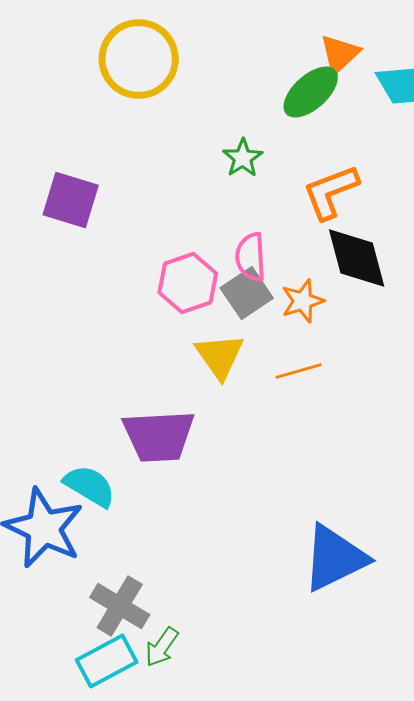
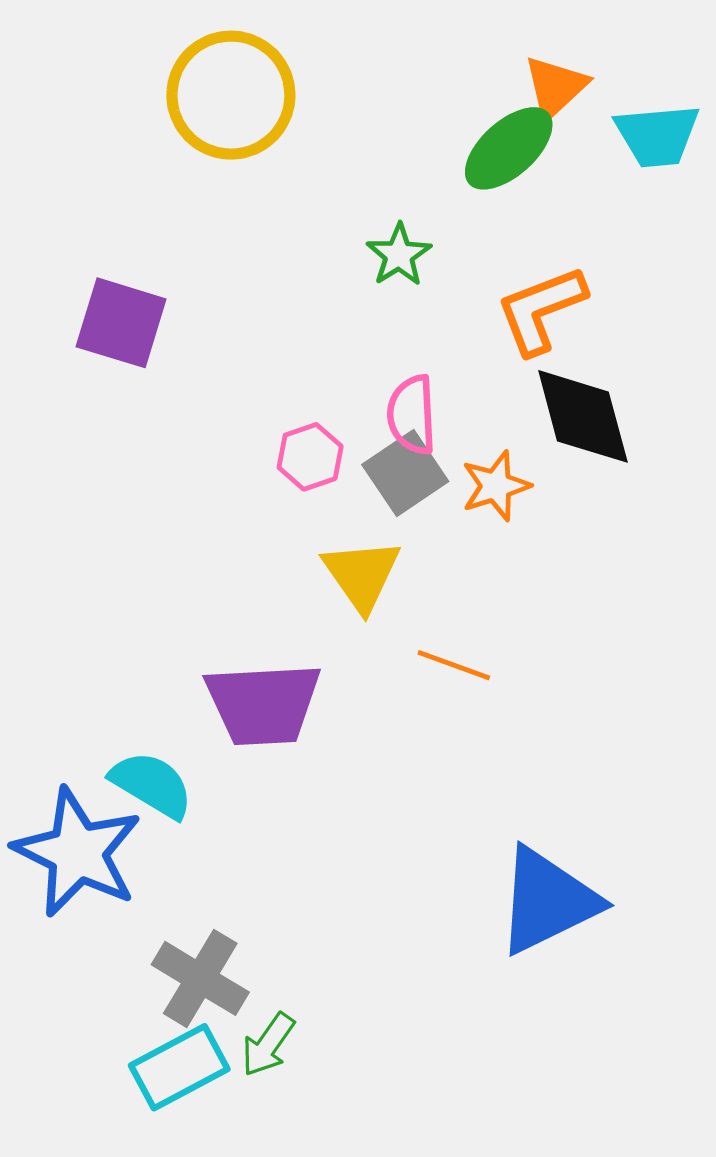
pink hexagon: (188, 283) -> (310, 457), size x0.7
orange line: (299, 371) -> (454, 665), moved, turned 36

